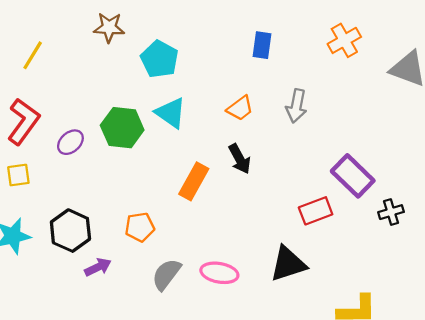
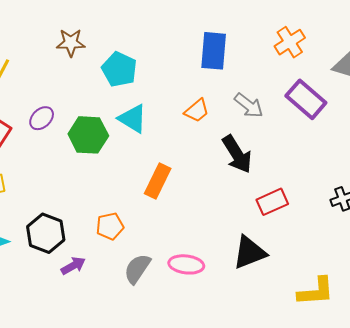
blue rectangle: (262, 45) -> (214, 51), size x1.5
gray arrow: (296, 106) -> (249, 105), turned -60
purple ellipse: (70, 142) -> (42, 118), moved
black arrow: (240, 159) -> (237, 154), moved, size x1.4
purple rectangle: (353, 176) -> (306, 99), moved

